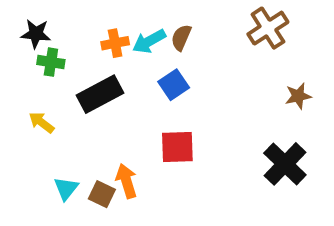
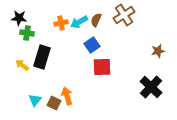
brown cross: (268, 28) -> (124, 15), moved
black rectangle: (100, 94) -> (42, 57), moved, turned -45
red square: (177, 147) -> (102, 67), moved

